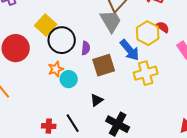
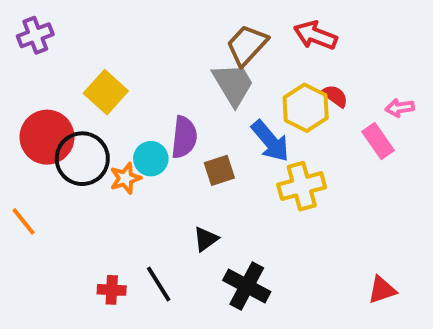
black circle: (62, 40) -> (82, 159), moved
purple semicircle: (86, 48) -> (184, 137), size x1.5
brown square: (104, 65) -> (219, 170), size x0.7
cyan circle: (69, 79) -> (151, 159), moved

